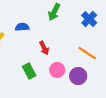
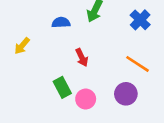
blue semicircle: (22, 27) -> (61, 22), moved
pink circle: (57, 70) -> (86, 99), moved

